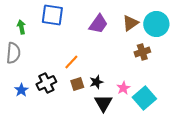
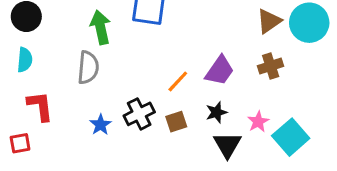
purple trapezoid: (98, 24) -> (220, 71), moved
green arrow: (21, 27) -> (101, 27), size x1.5
brown cross: (142, 52) -> (271, 66), moved
brown square: (77, 84) -> (176, 122), moved

